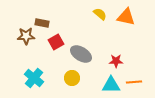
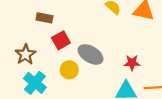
brown star: (26, 36) -> (25, 54), moved, turned -30
yellow circle: (72, 78) -> (69, 70), moved

